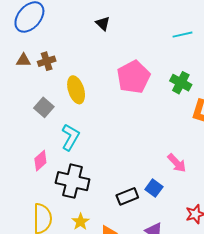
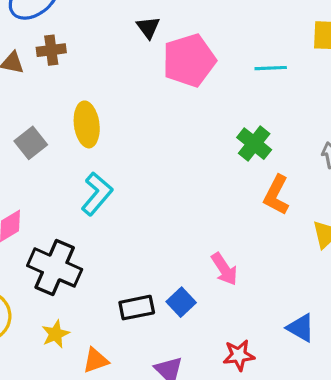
brown cross: (47, 61) -> (51, 50), moved
pink pentagon: (133, 77) -> (189, 60), moved
cyan L-shape: (70, 137) -> (97, 194), moved

